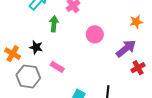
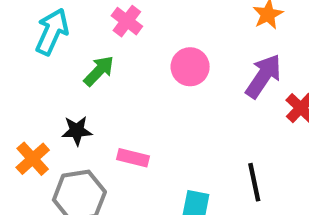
green arrow: (54, 24) -> (99, 71), turned 56
orange cross: (13, 54) -> (33, 159), turned 35

